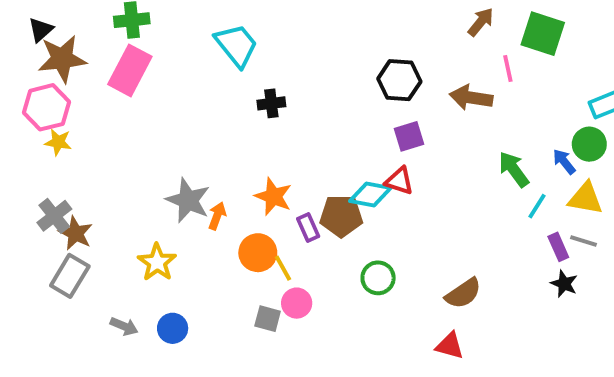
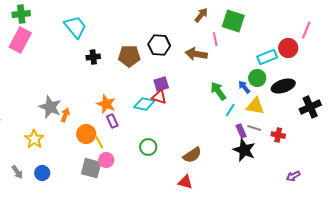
purple square: (409, 136) -> (161, 84), moved
orange star: (273, 196) -> (106, 104), moved
brown pentagon: (341, 216) -> (129, 56), moved
black star: (564, 284) -> (244, 150), size x1.6
gray square: (268, 319) -> (91, 168), size x1.5
gray arrow: (124, 326) -> (17, 172), turned 32

